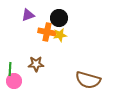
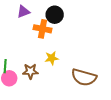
yellow star: (60, 35) -> (52, 58), moved
brown star: (36, 64) -> (30, 71), moved

